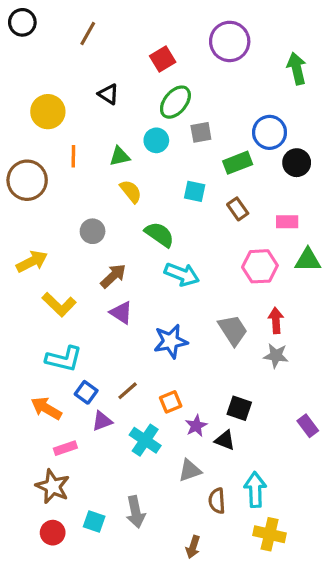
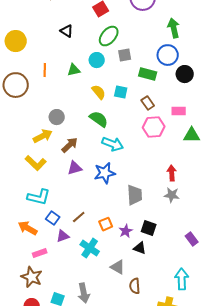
green arrow: (297, 69) -> (174, 28), moved
yellow circle: (48, 112) -> (16, 41), moved
green rectangle: (238, 163) -> (148, 74), turned 36
yellow semicircle: (131, 191) -> (99, 92), moved
yellow arrow: (32, 262) -> (43, 136), moved
pink hexagon: (260, 266) -> (154, 127), moved
purple triangle: (121, 313) -> (75, 168), turned -49
gray trapezoid: (233, 330) -> (135, 195), moved, turned 30
blue star: (171, 341) -> (105, 173), moved
purple star: (196, 426) -> (126, 231), moved
gray triangle: (190, 470) -> (118, 267), turned 49
cyan arrow: (255, 490) -> (182, 279), moved

